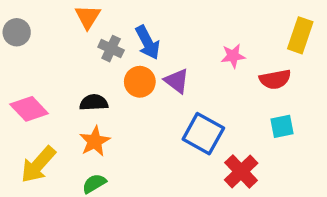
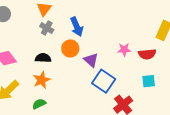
gray cross: (111, 49) -> (47, 28), moved
pink star: (233, 56) -> (124, 50), moved
purple triangle: (177, 81) -> (91, 60), moved

